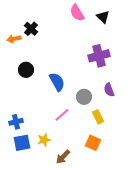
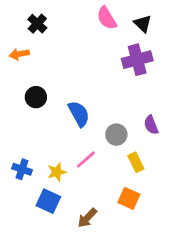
black cross: (31, 29) -> (37, 24), moved
purple cross: (99, 56) -> (137, 60), moved
blue cross: (16, 122) -> (22, 169), turned 32
yellow star: (44, 140) -> (57, 172), moved
blue square: (22, 143) -> (48, 201), moved, turned 36

